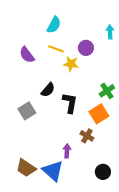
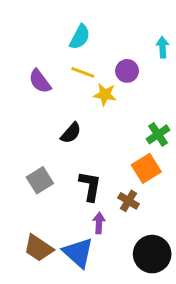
black L-shape: (70, 103) -> (90, 186), moved
gray square: (27, 111) -> (40, 180), moved
black circle: (103, 172) -> (152, 254), size x1.6

